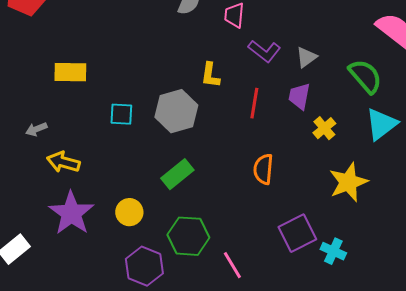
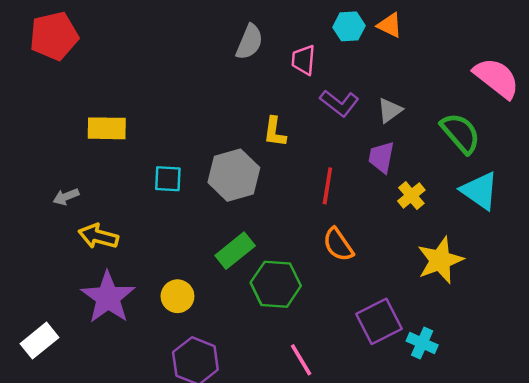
red line: (254, 103) -> (327, 186), moved
cyan triangle: (381, 124) -> (480, 191), turned -48
orange semicircle: (263, 169) -> (338, 245), turned -40
green hexagon: (188, 236) -> (276, 284), moved

